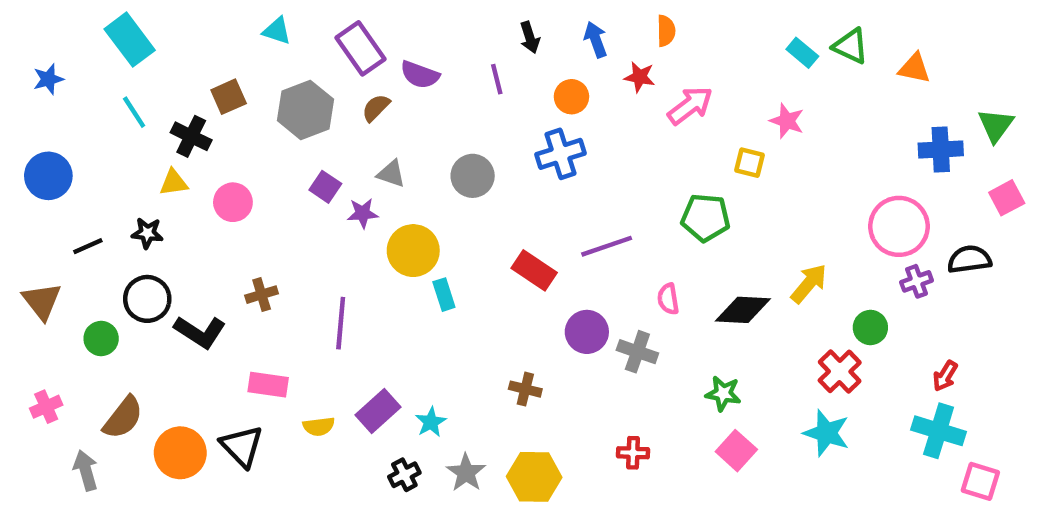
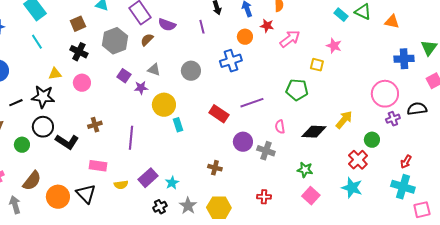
brown square: (229, 97) -> (78, 24), moved
orange circle: (571, 97) -> (245, 37), moved
black cross: (191, 136) -> (79, 52), moved
black star: (147, 233) -> (43, 97), size x1.6
pink square: (980, 481) -> (422, 210), turned -30

